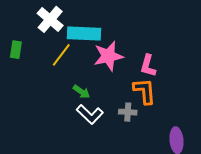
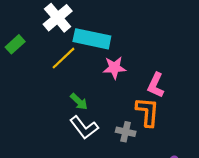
green rectangle: (16, 50) -> (15, 44), turned 30
pink star: (108, 56) -> (114, 68), size x0.7

